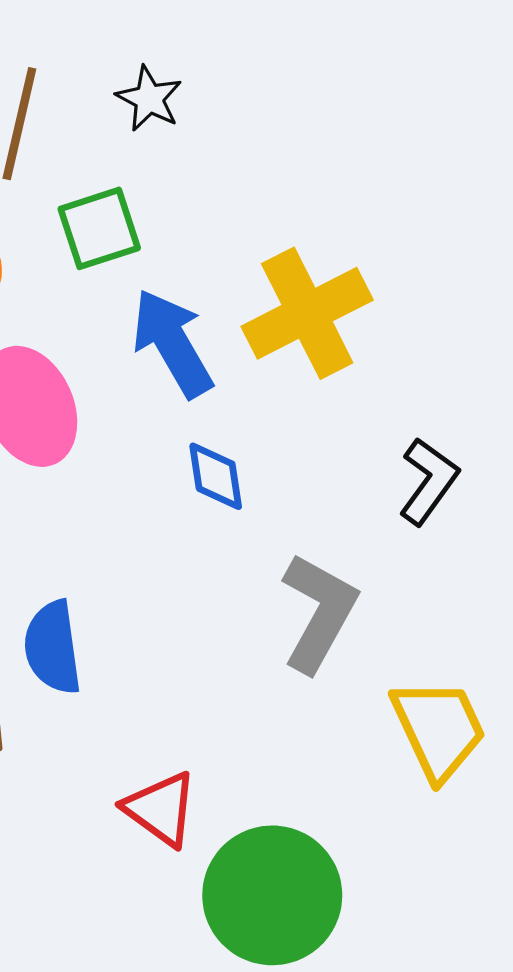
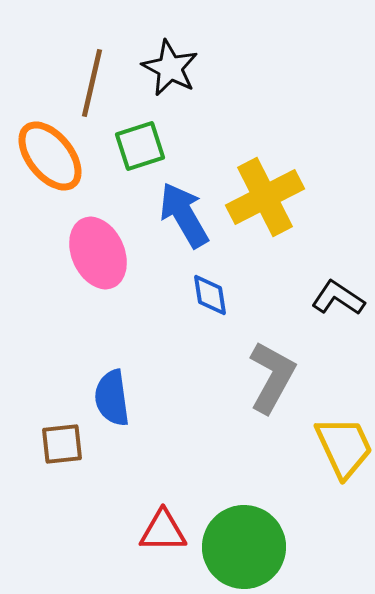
black star: (149, 99) -> (170, 68), size x1.4
black L-shape: (429, 481) -> (338, 298), turned -92
red triangle: (161, 809) -> (163, 531), moved, turned -36

